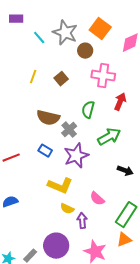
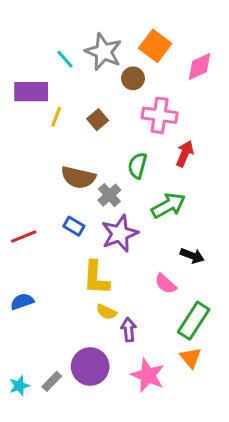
purple rectangle: (16, 19) -> (31, 92), moved, size x1.6
yellow L-shape: (60, 186) -> (96, 278), turned 70
pink semicircle: (97, 199) -> (166, 284), moved
orange triangle: (124, 240) -> (191, 358), turned -49

